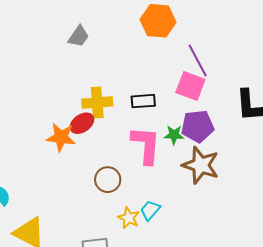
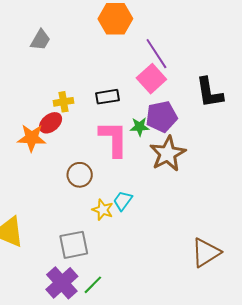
pink square: (190, 86) -> (151, 79), turned 32
yellow cross: (97, 103) -> (64, 102), size x0.7
brown star: (201, 165) -> (168, 154), turned 30

